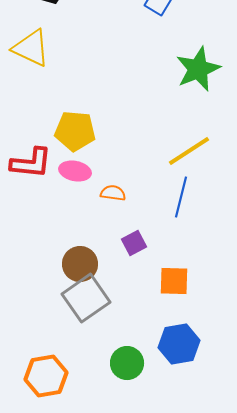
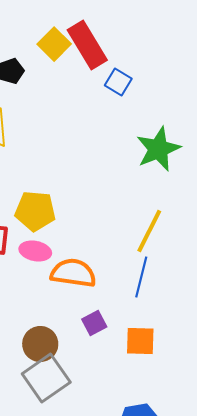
yellow line: (189, 151) -> (149, 231), turned -30
orange semicircle: (113, 193) -> (73, 273), size x1.8
orange square: (174, 281) -> (140, 341), moved

